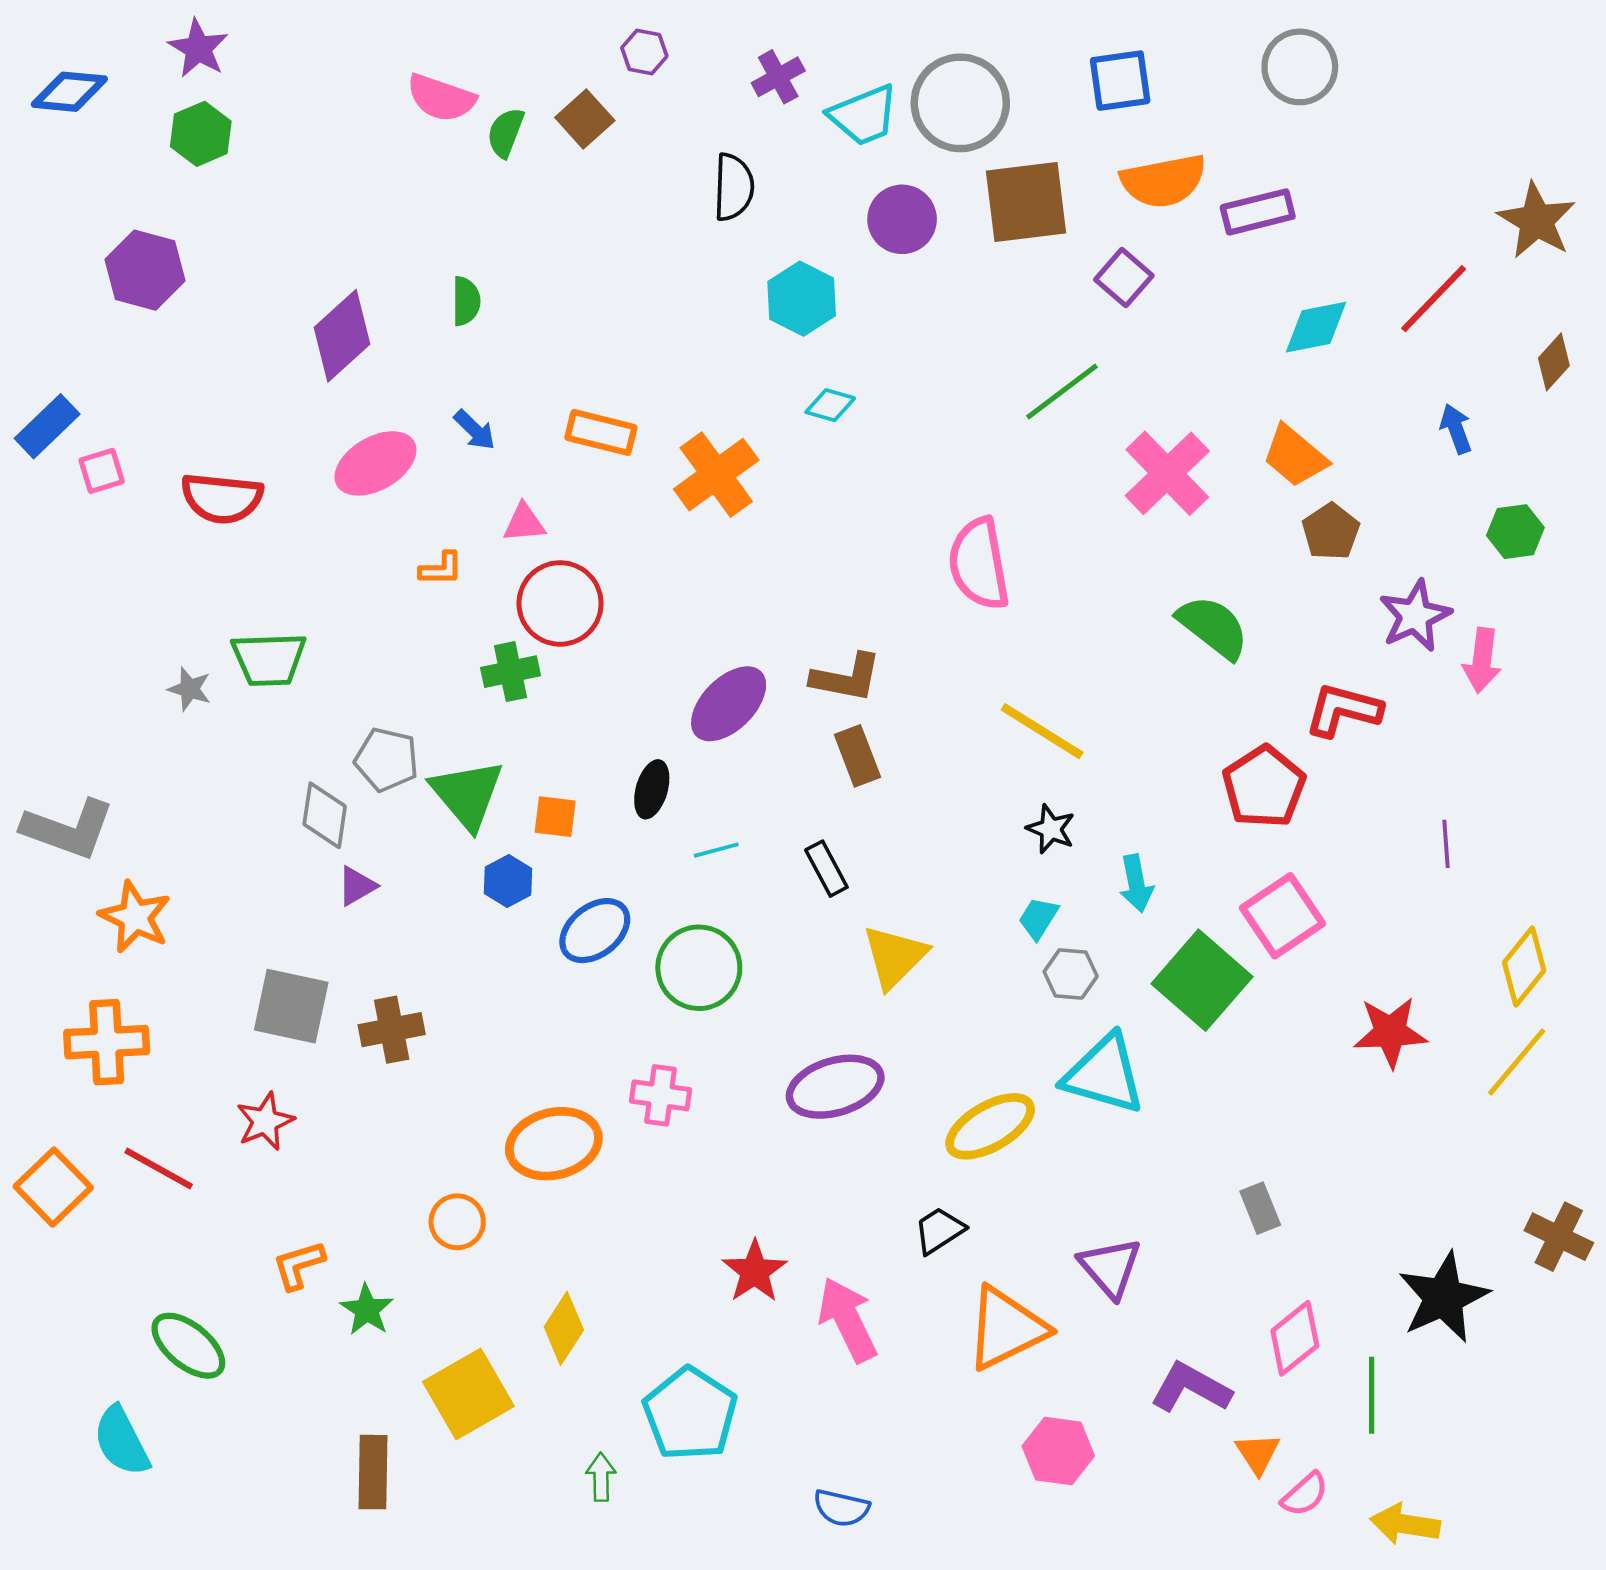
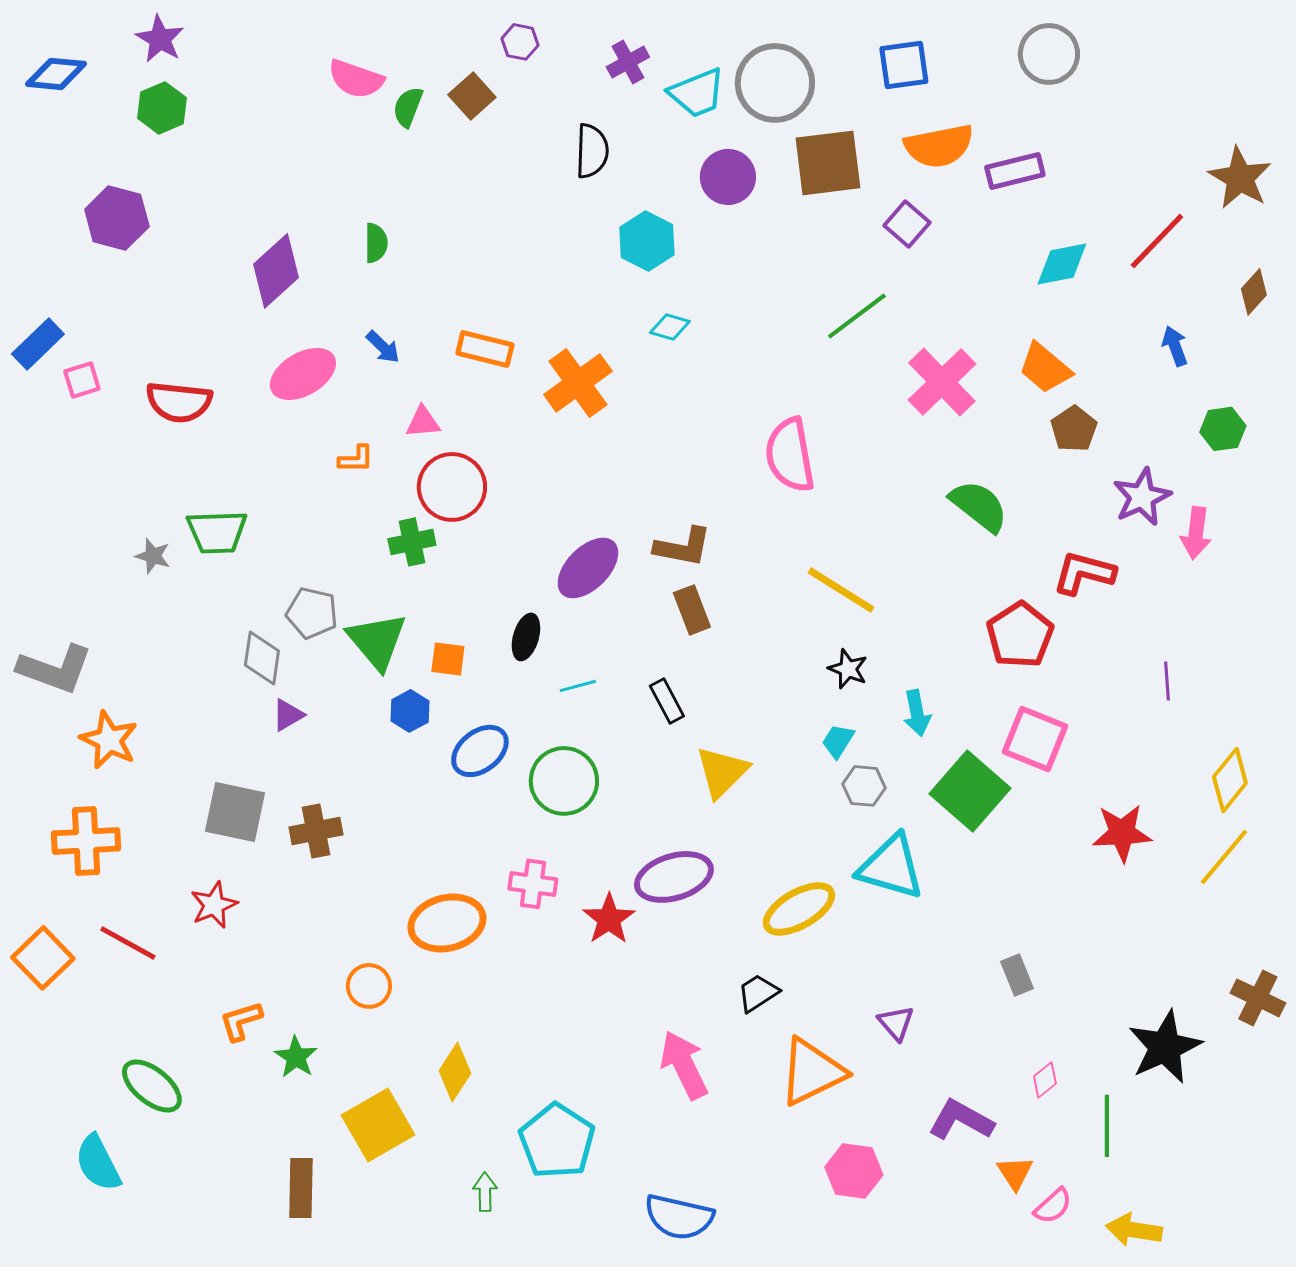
pink square: (1282, 916) -> (1035, 739), turned -34
purple triangle: (1110, 1268) -> (896, 1023), size x0.7
red star: (755, 1271) -> (609, 919), moved
pink diamond: (1295, 1338) -> (1045, 1080), size x0.6
blue semicircle: (841, 1508) -> (679, 1217), size x1.5

